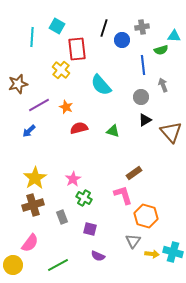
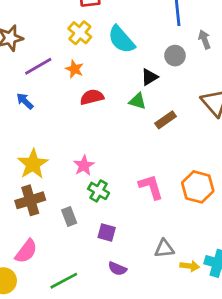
yellow cross: (61, 70) -> (80, 33), moved
black triangle: (145, 120) -> (150, 77), moved
blue arrow: (29, 131) -> (25, 101), turned 88
brown rectangle: (134, 173) -> (166, 120), moved
orange hexagon: (146, 216) -> (198, 187), moved
gray triangle: (133, 241) -> (164, 249), turned 49

